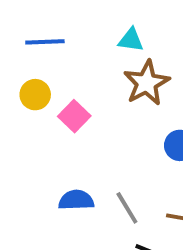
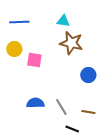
brown star: (147, 83) -> (71, 43), turned -30
pink square: (74, 116) -> (34, 60), turned -35

